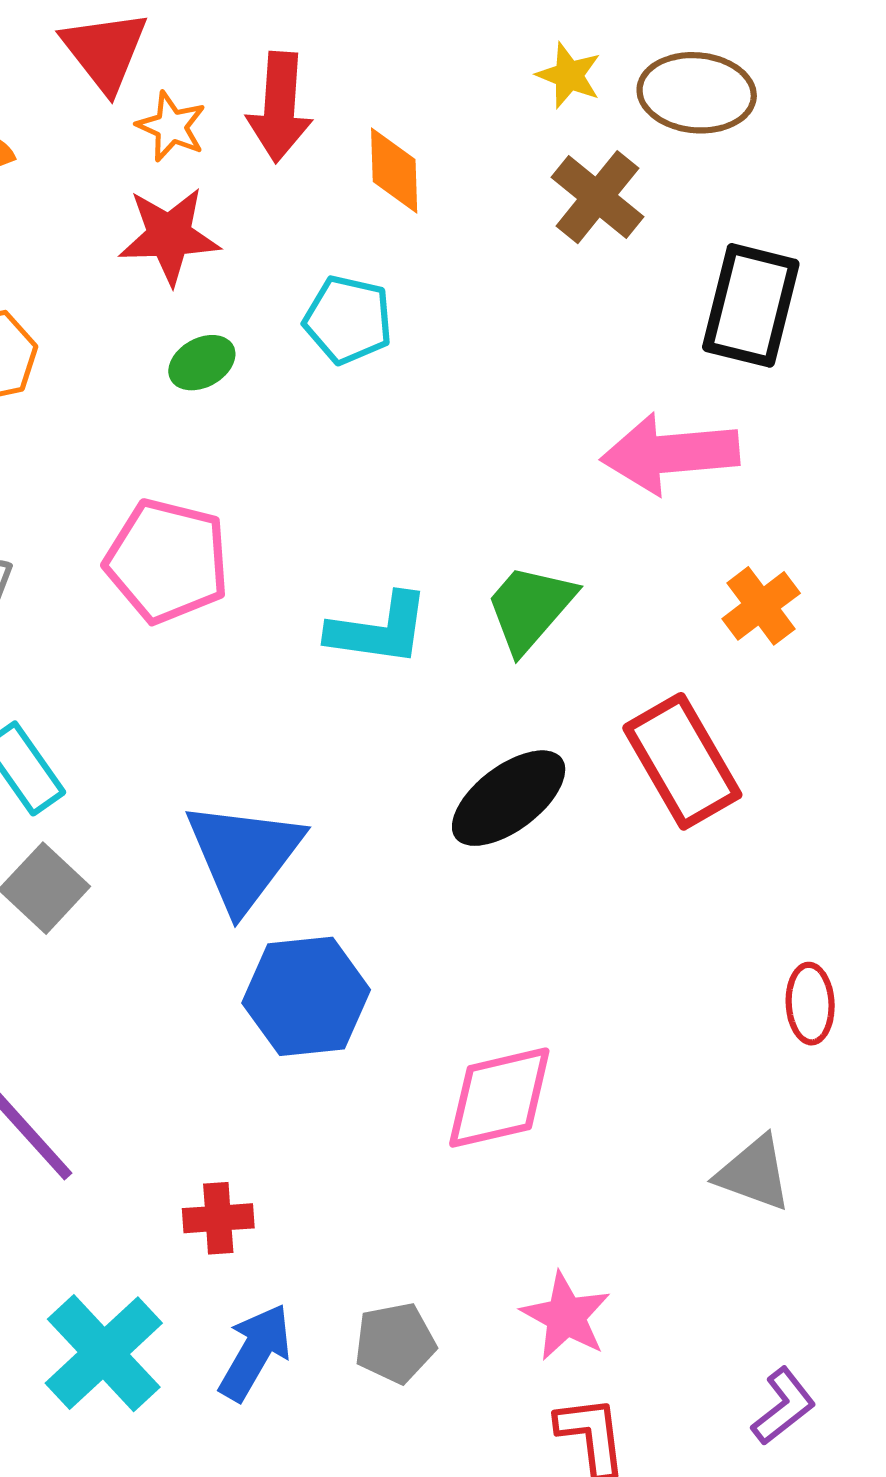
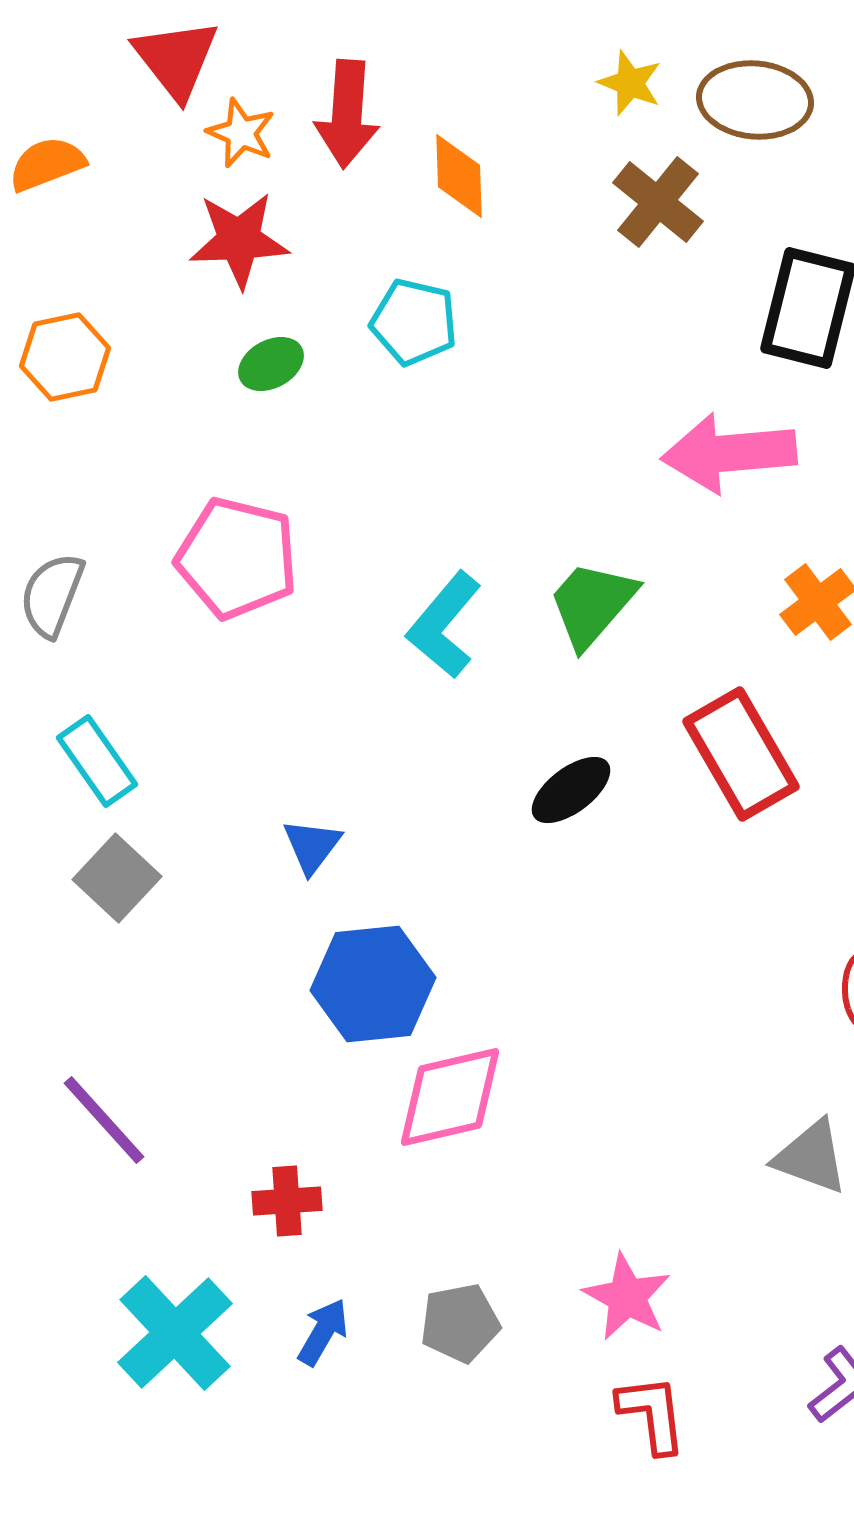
cyan L-shape: (379, 629) -> (444, 625), turned 122
black ellipse: (509, 798) -> (571, 790), size x0.7
blue triangle: (244, 855) -> (312, 846), size x0.5
pink diamond: (499, 1098) -> (450, 1097), moved
blue arrow: (255, 1352) -> (323, 1332), size x0.7

